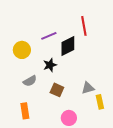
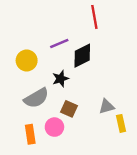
red line: (84, 26) -> (94, 17), moved
gray semicircle: (30, 81) -> (36, 98), size x1.5
pink circle: (69, 118) -> (54, 127), moved

